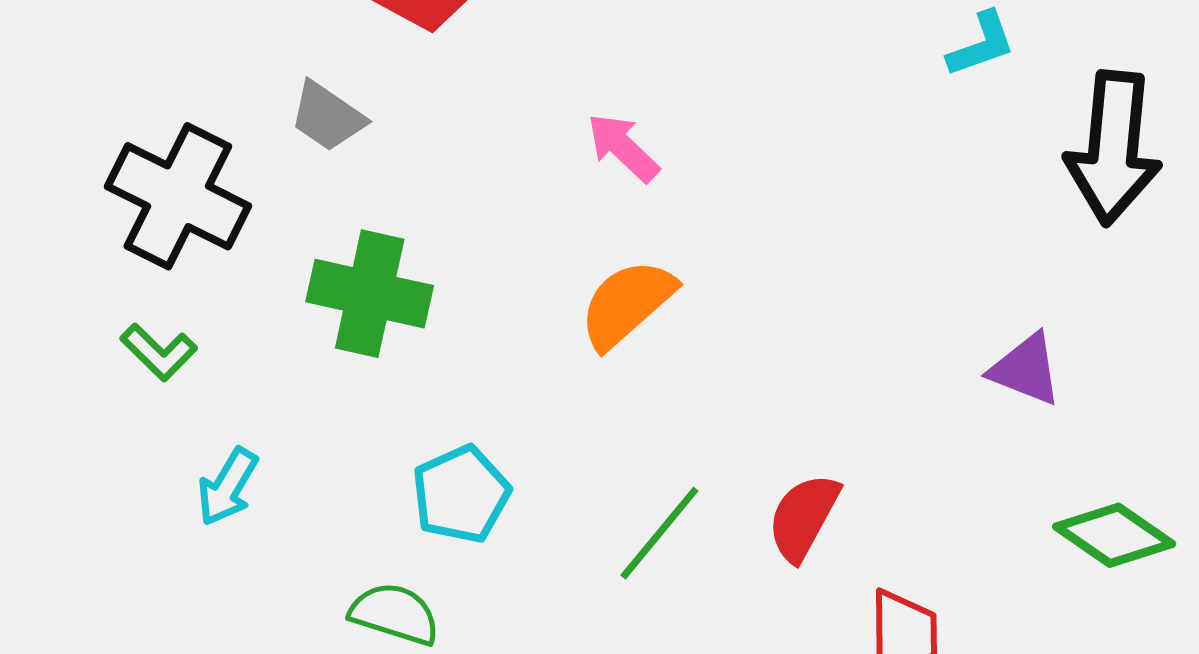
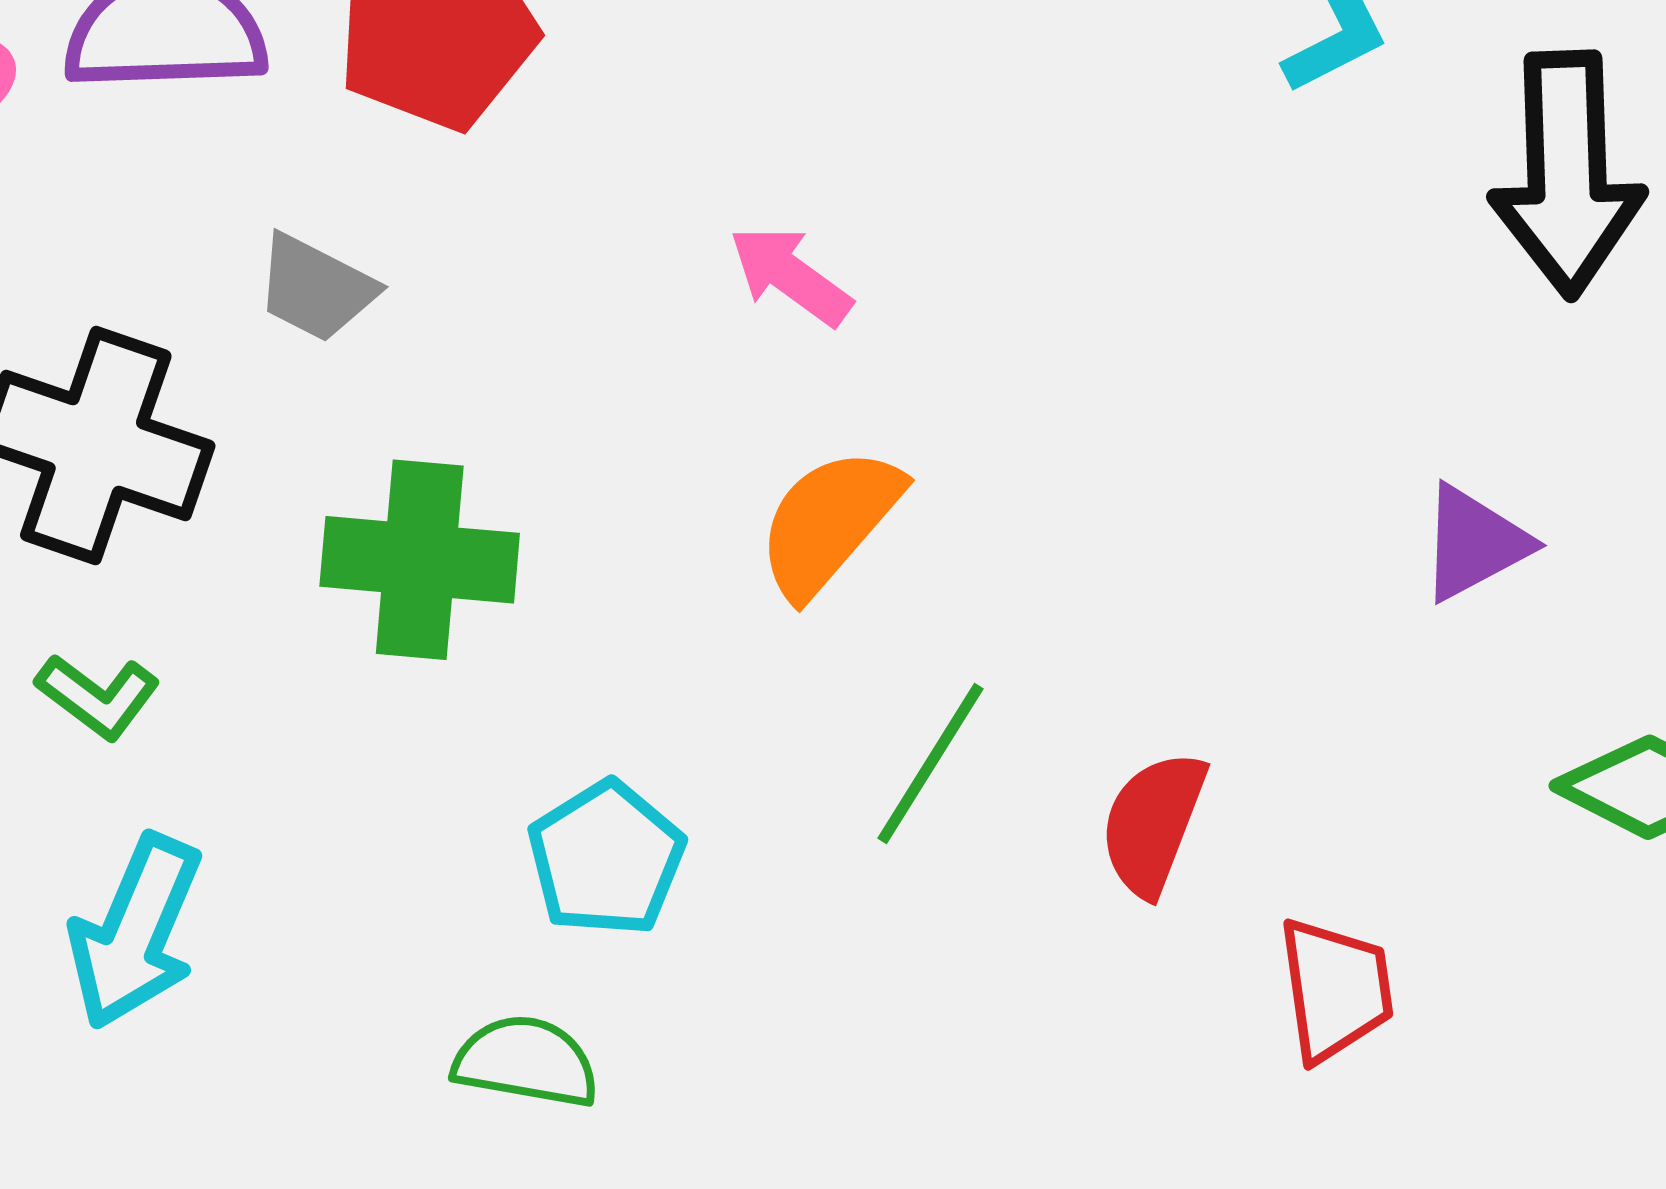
purple triangle: (1026, 369) -> (1474, 543), turned -42
cyan arrow: (228, 487) -> (135, 932), moved, size x1.5
green line: (659, 533) -> (930, 764), moved

